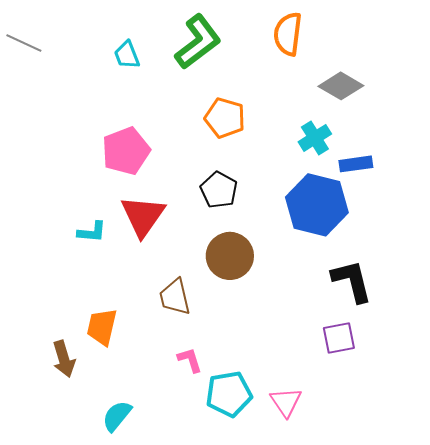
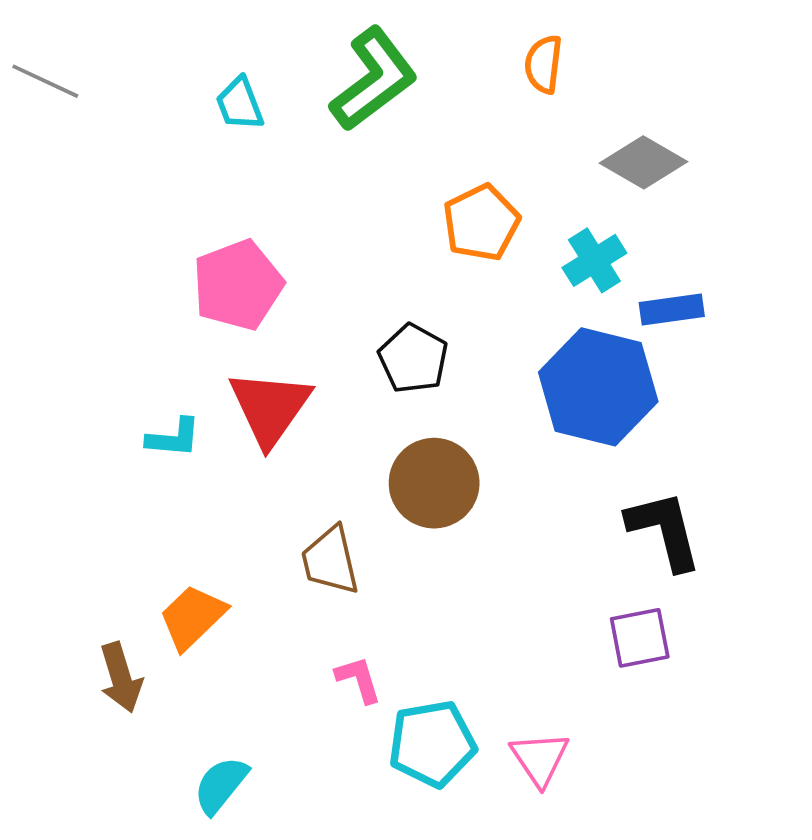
orange semicircle: (288, 34) -> (543, 64), size x0.7
orange pentagon: (225, 118) -> (481, 223), moved, turned 30
orange trapezoid: (102, 327) -> (192, 617), turned 33

